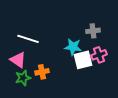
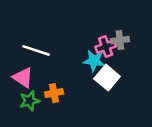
pink cross: (99, 55) -> (106, 47), moved
white square: (83, 60) -> (107, 78), turned -36

